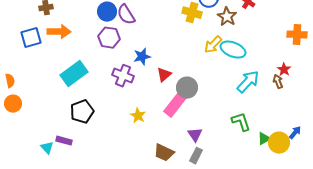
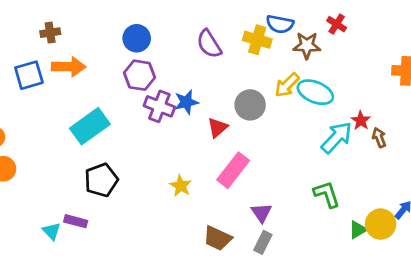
purple semicircle: (126, 15) -> (209, 44), moved
brown star: (227, 17) -> (307, 45), turned -30
red star: (284, 70) -> (361, 121), moved
purple cross: (123, 76) -> (159, 106), moved
gray circle: (187, 88) -> (250, 105), moved
green triangle: (264, 139) -> (358, 230), moved

